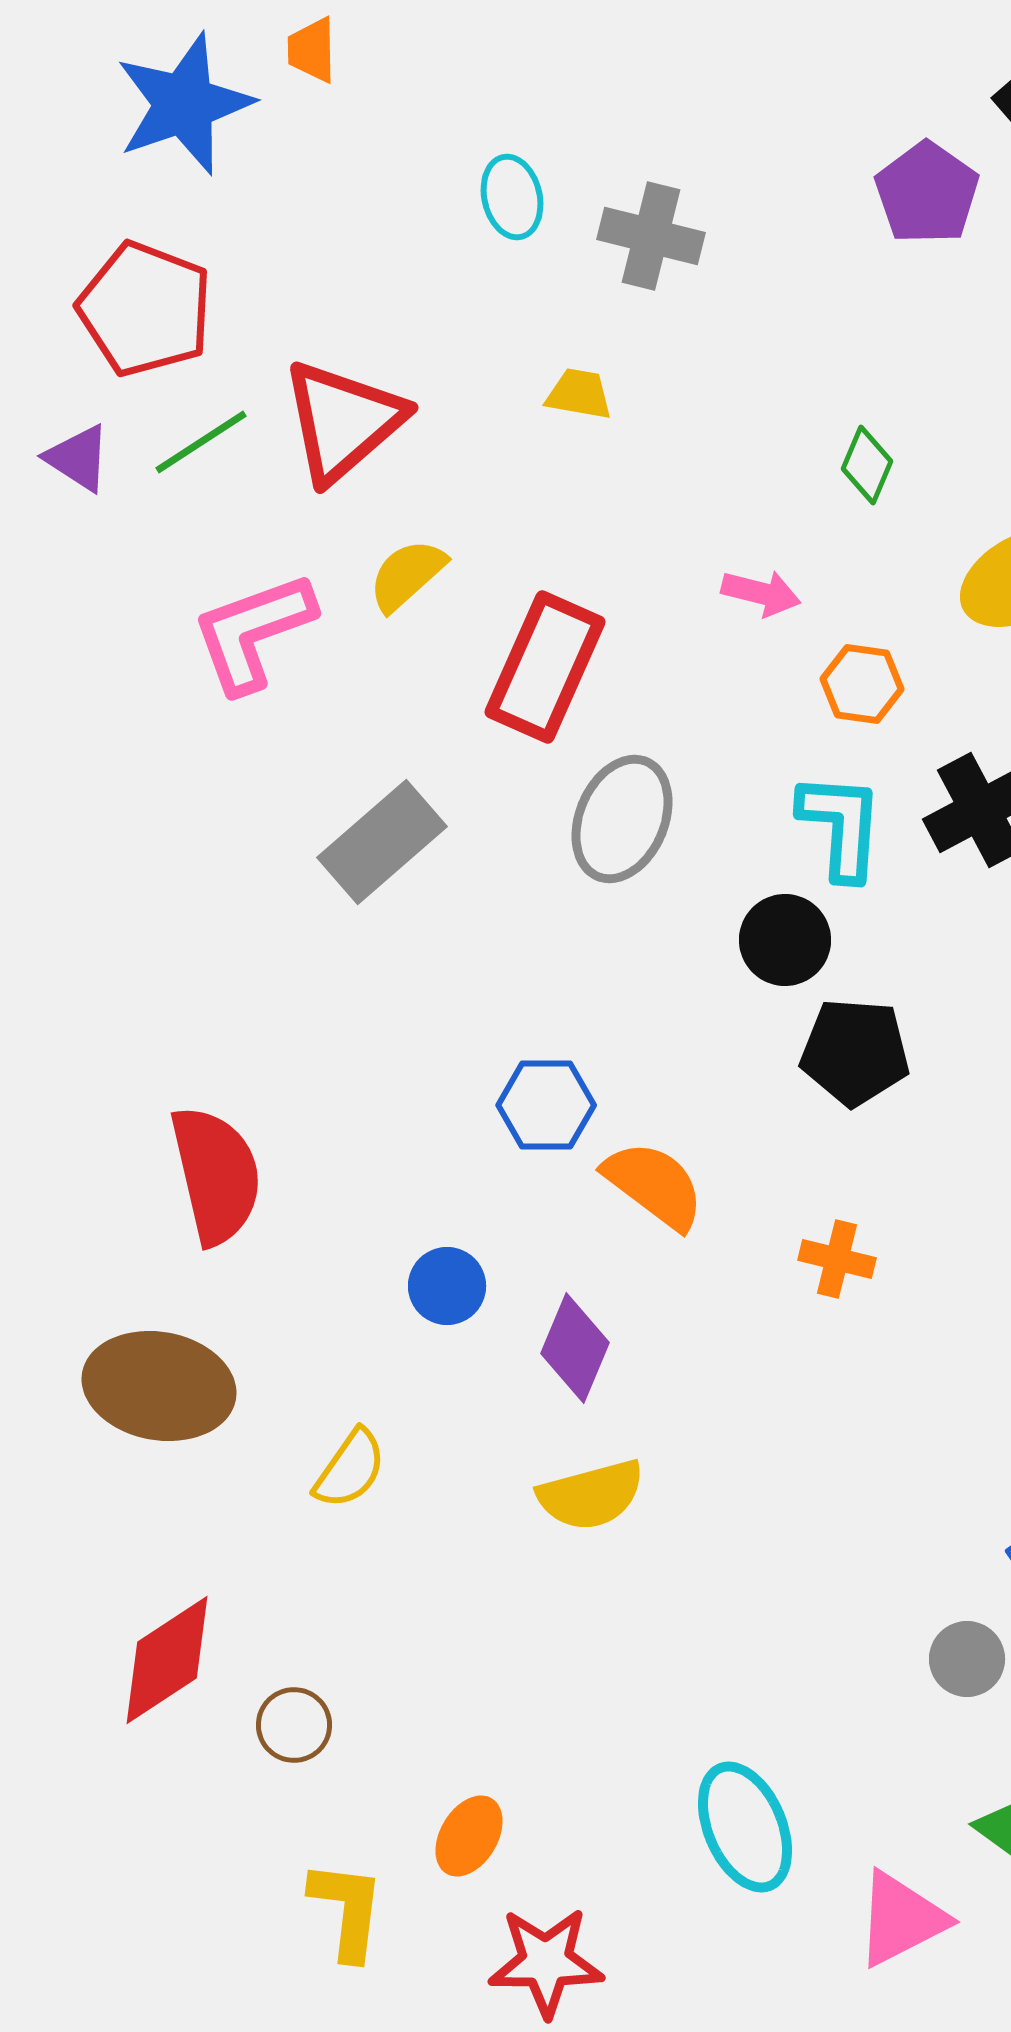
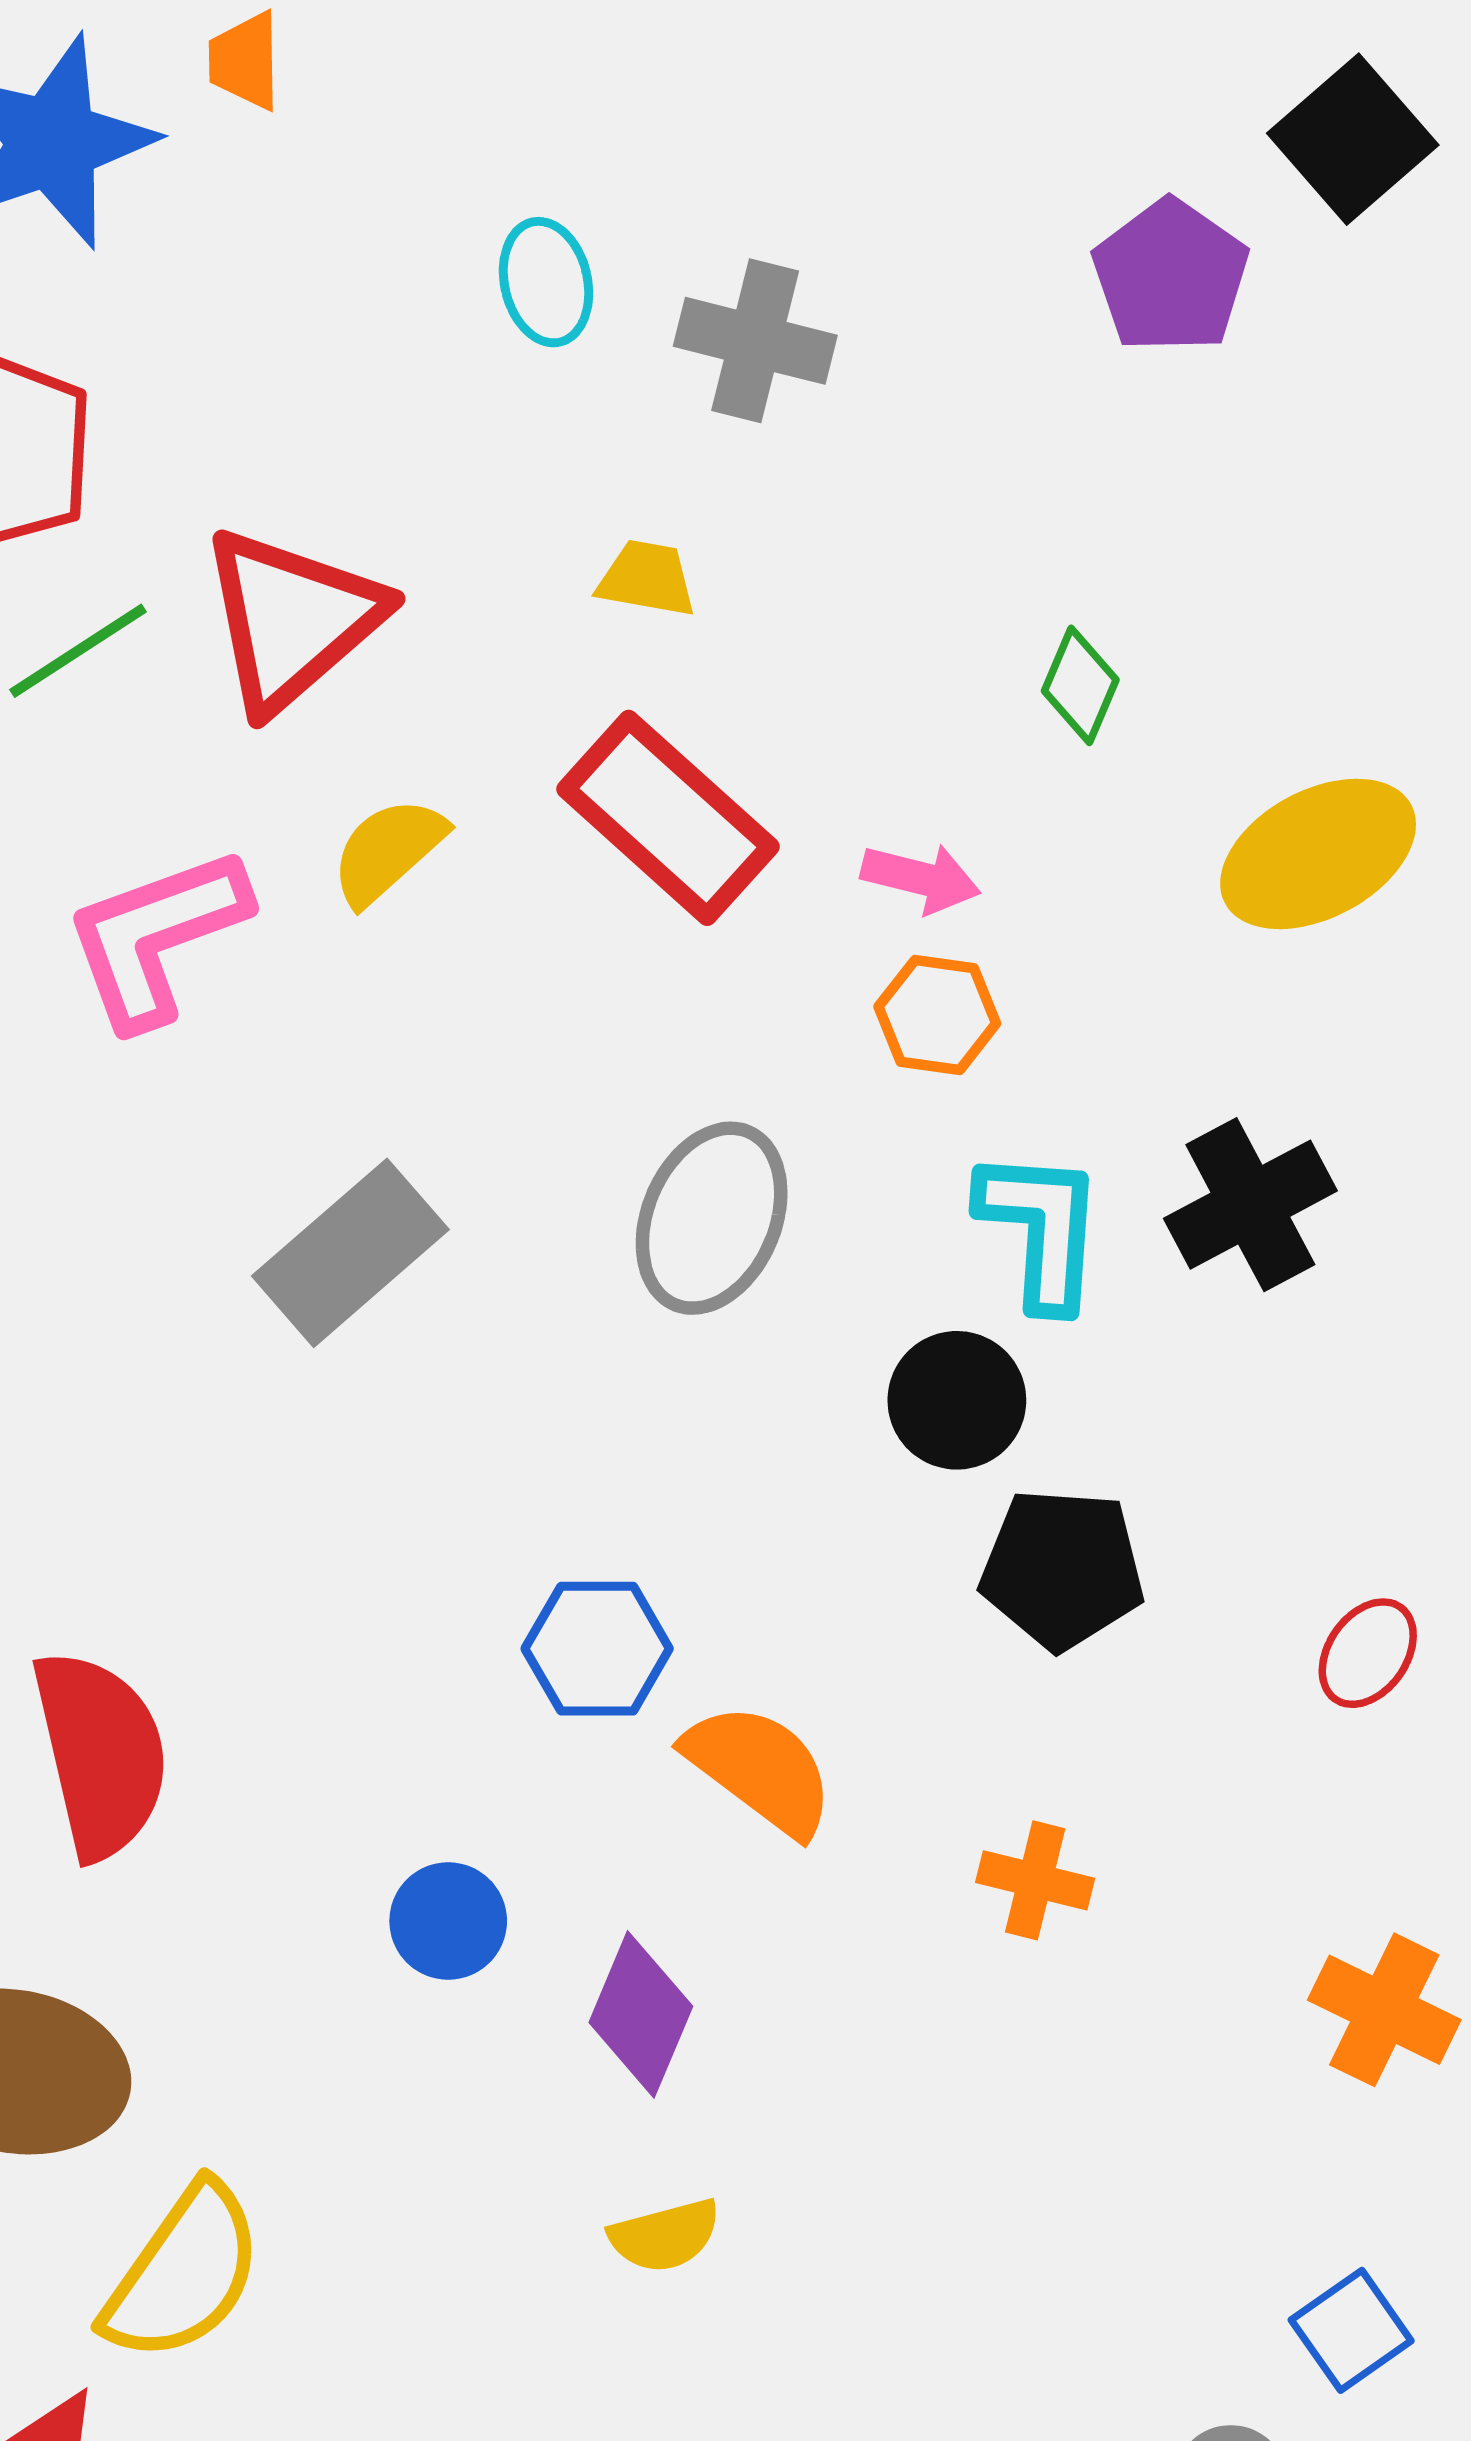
red rectangle: (545, 667) -> (668, 818), moved, turned -72
orange hexagon: (862, 684) -> (937, 1015), moved
yellow semicircle: (350, 1469) -> (183, 2273), moved, size x1.5
yellow semicircle: (591, 1495) -> (665, 2236), size x0.7

